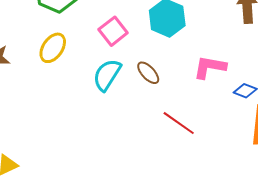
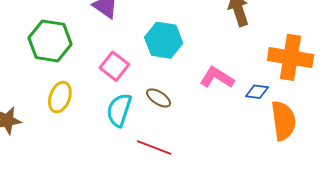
pink L-shape: (210, 67) -> (217, 78), turned 36
red line: (179, 123) -> (154, 147), moved

